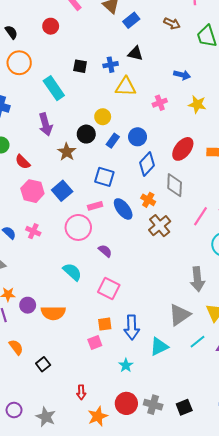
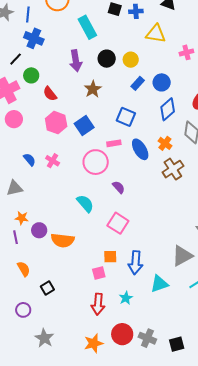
blue cross: (111, 65) -> (136, 11), moved
black circle: (86, 134) -> (107, 59), moved
red arrow: (81, 392) -> (98, 304), moved, size x1.5
purple circle: (14, 410) -> (23, 310), moved

